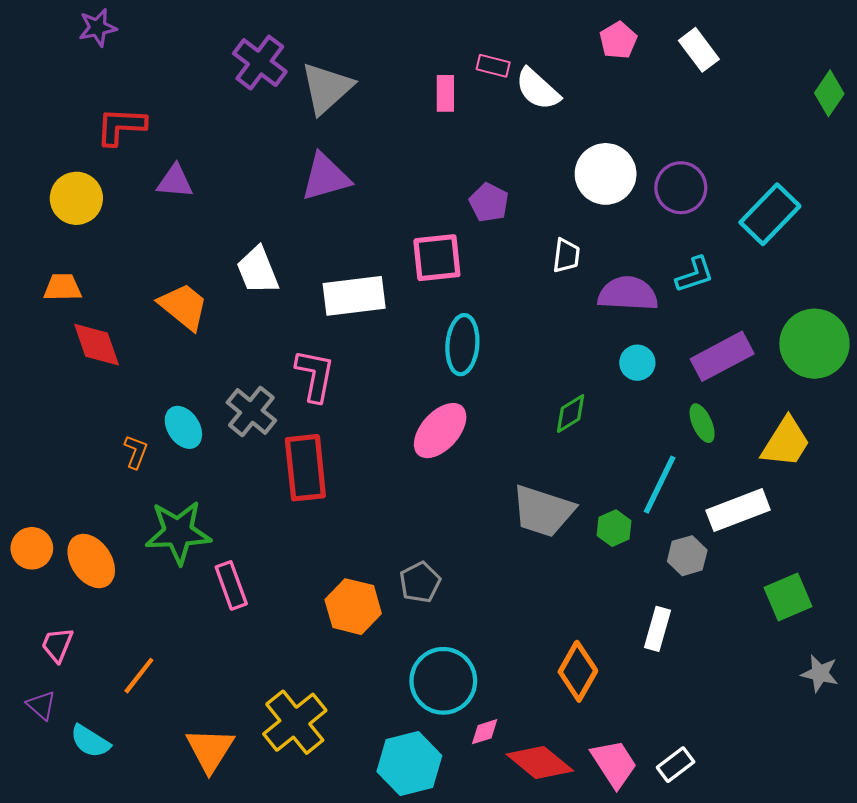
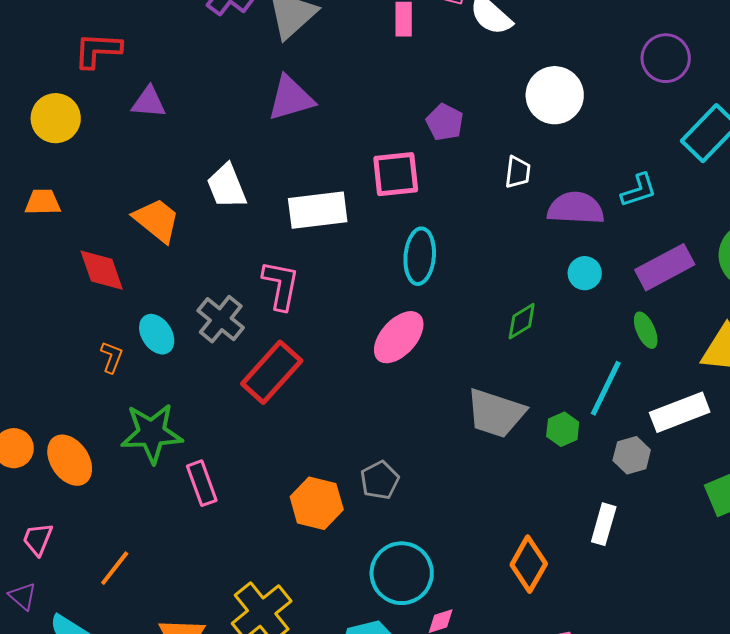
purple circle: (681, 188) -> (666, 58), moved
red diamond: (97, 345) -> (102, 270), moved
red rectangle: (305, 468) -> (272, 372), turned 48

